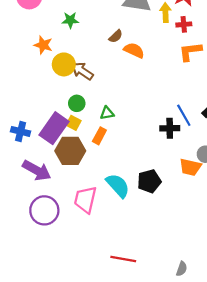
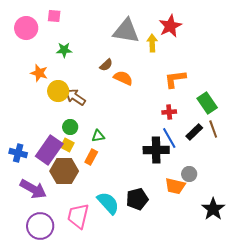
red cross: (184, 24) -> (169, 112), moved
black cross: (170, 128) -> (156, 150), size x1.4

